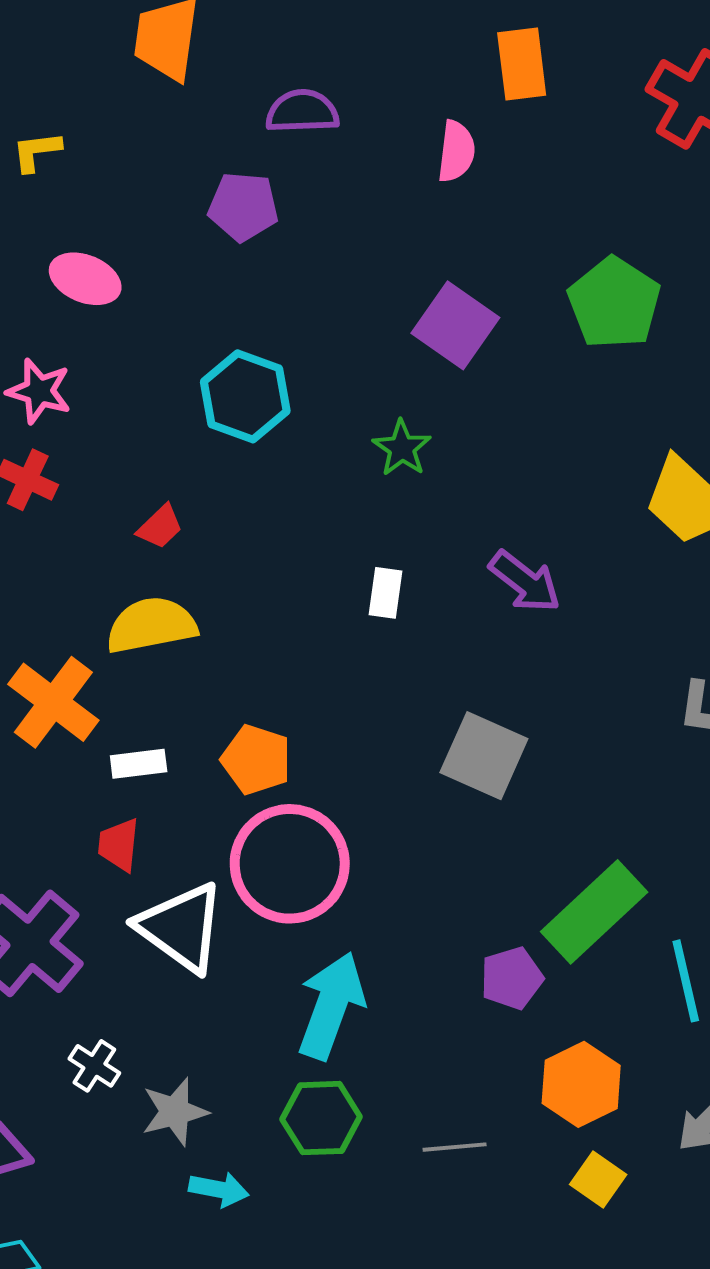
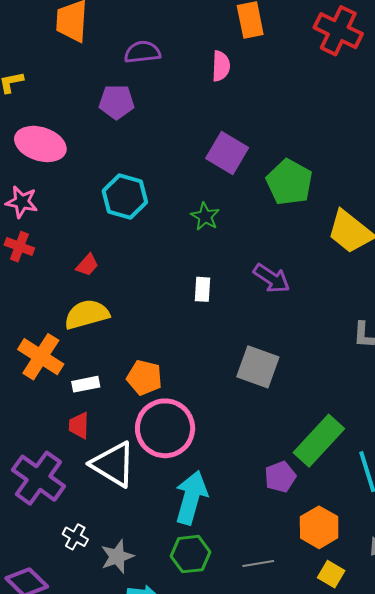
pink ellipse: (85, 279) -> (40, 144), size x1.4
green pentagon: (614, 303) -> (289, 182), moved

